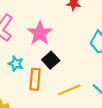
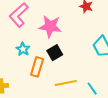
pink star: (40, 33) -> (50, 26), turned 30

